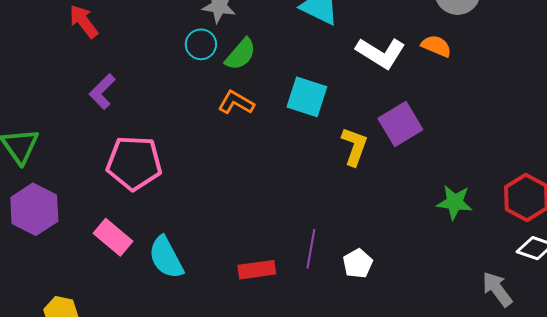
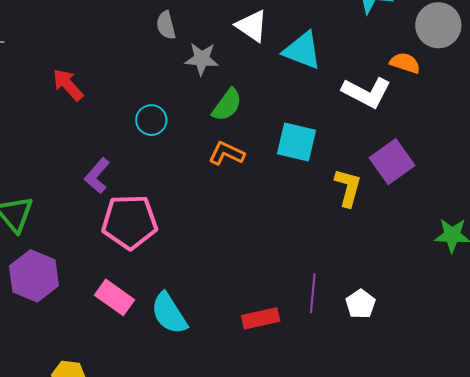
cyan circle: (201, 44) -> (151, 120), moved
orange semicircle: (436, 46) -> (405, 63), moved
purple L-shape: (102, 92) -> (97, 176), moved

